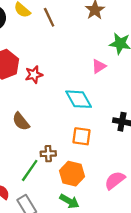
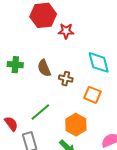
brown cross: (48, 154) -> (66, 79), moved

